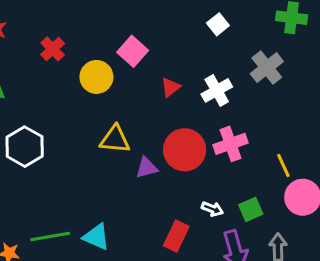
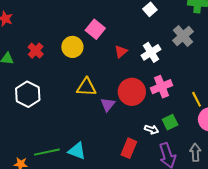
red cross: (53, 49) -> (36, 51), moved
purple triangle: (147, 168) -> (108, 105), turned -35
green square: (251, 209) -> (170, 122), moved

